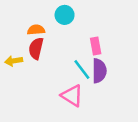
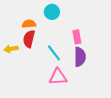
cyan line: (82, 70) -> (54, 53), moved
pink triangle: (72, 96) -> (58, 77), turned -36

